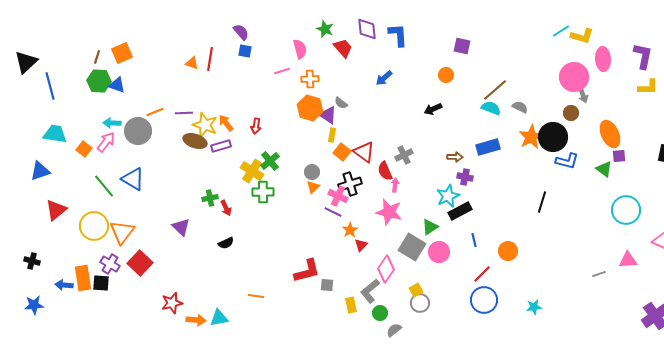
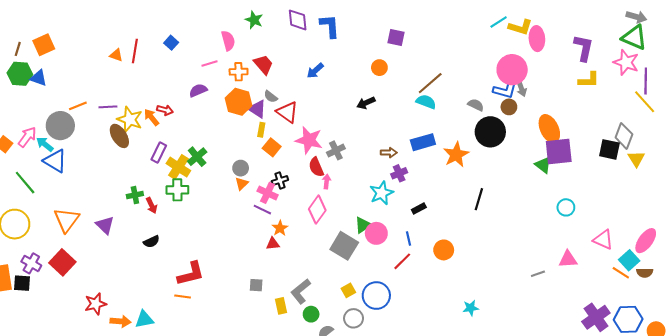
purple semicircle: (241, 32) -> (198, 90), moved, turned -72
red trapezoid: (343, 48) -> (263, 64), moved
blue square: (245, 51) -> (171, 43), turned 32
pink ellipse: (603, 59) -> (537, 39), moved
gray semicircle: (520, 107) -> (476, 105), moved
cyan arrow: (112, 123) -> (45, 144), moved, turned 36
red arrow: (256, 126) -> (165, 110), moved, turned -84
orange star: (531, 137) -> (456, 155), moved
brown ellipse: (195, 141) -> (119, 136), turned 40
purple rectangle: (221, 146) -> (159, 153), moved, turned -48
red triangle: (364, 152) -> (287, 112), moved
purple square: (619, 156) -> (559, 152), size x2.0
blue L-shape: (567, 161) -> (505, 90), moved
purple cross: (465, 177) -> (399, 173), turned -35
blue triangle: (133, 179) -> (55, 161), moved
black cross: (350, 184) -> (280, 181), size x0.7
green cross: (263, 192) -> (177, 190), moved
cyan circle: (626, 210) -> (566, 207), size x0.6
black rectangle: (460, 211) -> (419, 208), moved, size x0.6
pink star: (389, 212) -> (309, 140), moved
orange triangle: (122, 232) -> (67, 220), moved
red triangle: (361, 245) -> (273, 244), moved, turned 40
pink circle: (439, 252) -> (376, 233), moved
pink diamond: (386, 269) -> (317, 210), moved
red L-shape: (307, 271) -> (191, 274), moved
red line: (482, 274) -> (402, 261), moved
blue circle: (484, 300) -> (376, 296), moved
gray circle: (420, 303) -> (354, 318), moved

